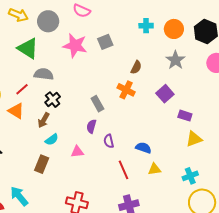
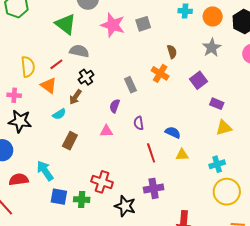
brown semicircle: (136, 67) -> (172, 52), turned -48
purple semicircle: (91, 126) -> (115, 106), moved
cyan semicircle: (52, 140) -> (59, 114), moved

